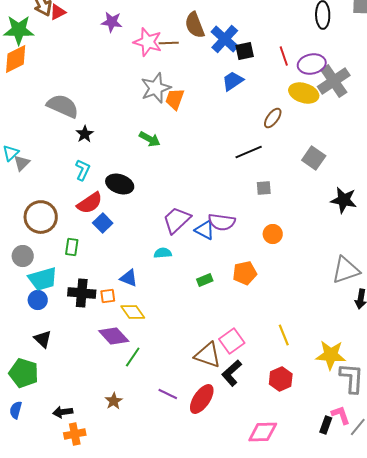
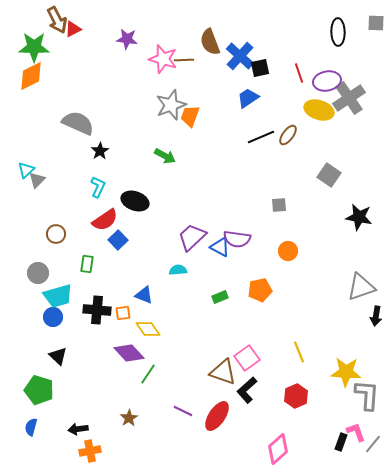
black line: (249, 152) -> (261, 137), moved
brown circle: (41, 217) -> (56, 234), size x0.6
pink diamond: (263, 432) -> (278, 449), turned -40

